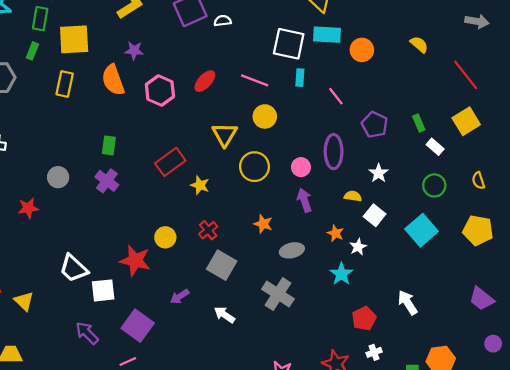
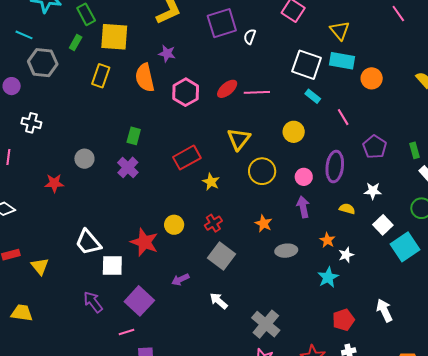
green rectangle: (40, 19) -> (86, 14), turned -45
white semicircle: (223, 21) -> (250, 37), turned -70
cyan rectangle: (300, 78) -> (313, 96), turned -63
pink line: (255, 80) -> (257, 92), moved, turned -30
yellow circle: (265, 116) -> (294, 132), moved
white star: (379, 173) -> (373, 191), turned 30
white square: (375, 215) -> (383, 225), moved
gray cross: (278, 294) -> (266, 324), moved

